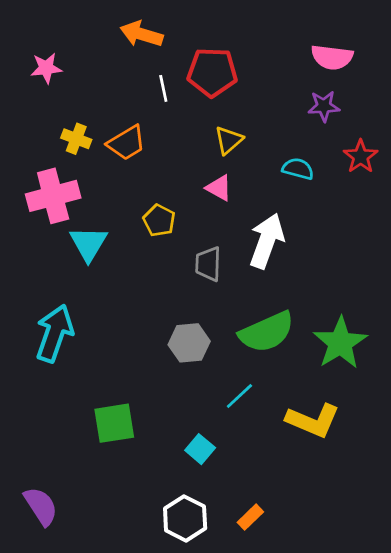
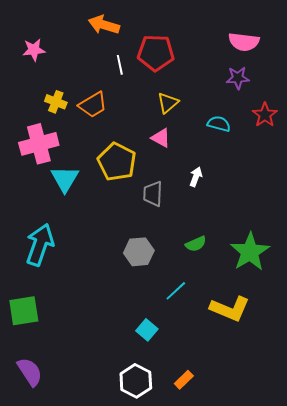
yellow pentagon: (159, 220) -> (117, 162), size x1.6
white arrow: (267, 241) -> (196, 177), size x0.5
green semicircle: (267, 332) -> (196, 244), size x0.5
green square: (114, 423) -> (24, 311), moved

